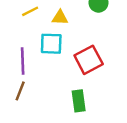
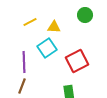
cyan square: (51, 44) -> (47, 48), turned -36

